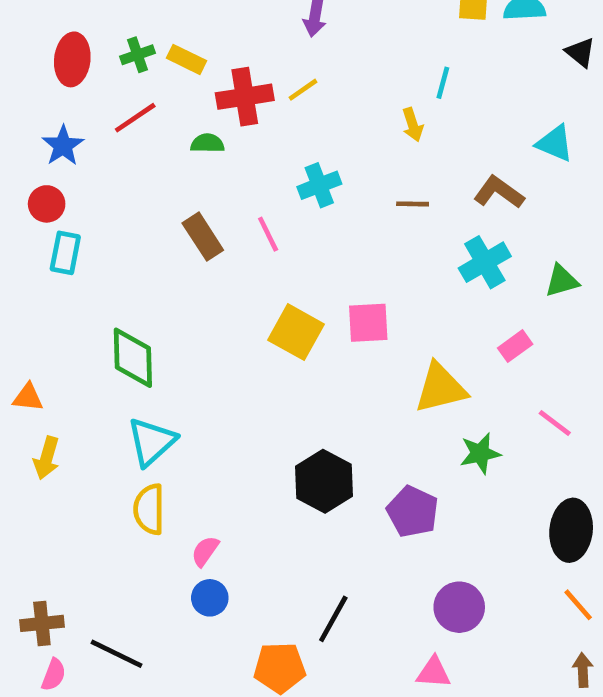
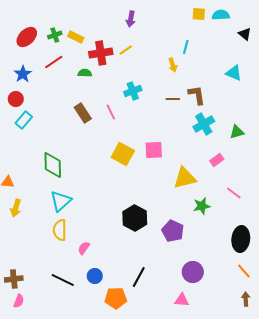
red ellipse: (72, 59) -> (27, 37), turned 40
brown L-shape: (499, 192) -> (197, 95), moved, turned 45
cyan rectangle: (65, 253) -> (24, 120), turned 30
blue circle: (210, 598) -> (95, 276), moved
black line: (117, 654) -> (63, 280), moved

